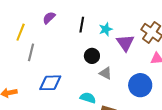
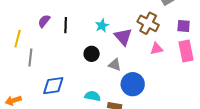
black line: (82, 25) -> (66, 25), moved
gray triangle: (106, 73) -> (115, 65), moved
blue circle: (140, 85) -> (133, 84), moved

